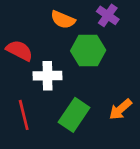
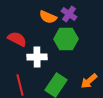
purple cross: (108, 15) -> (69, 14), moved

